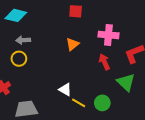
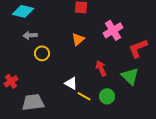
pink cross: (108, 35) -> (113, 30), turned -36
yellow circle: (19, 59) -> (42, 53), moved
red arrow: (104, 62) -> (101, 68), moved

